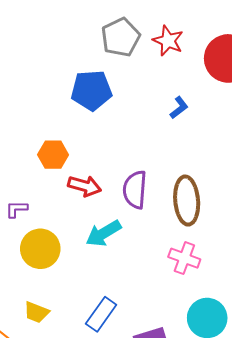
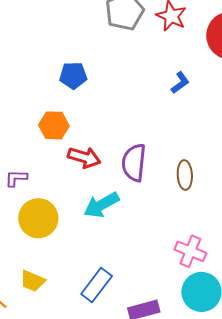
blue pentagon: (91, 90) -> (73, 75), moved, size x0.7
brown ellipse: (187, 201) -> (185, 175), size x0.6
pink cross: (184, 258) -> (190, 251), moved

